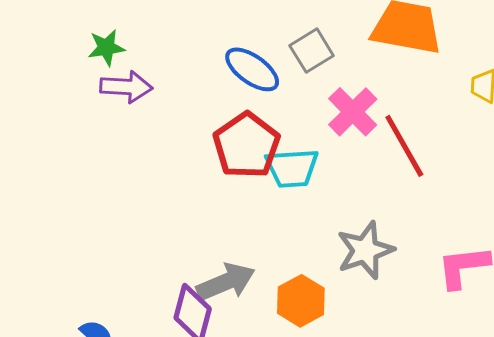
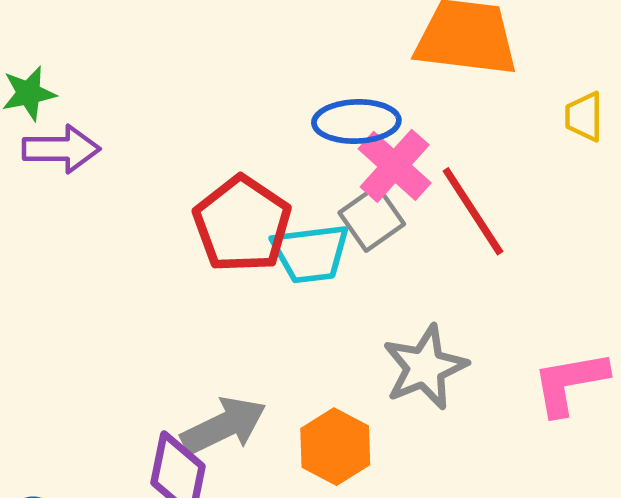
gray square: (312, 51) -> (372, 218), moved
blue ellipse: (252, 69) -> (356, 122), moved, turned -34

